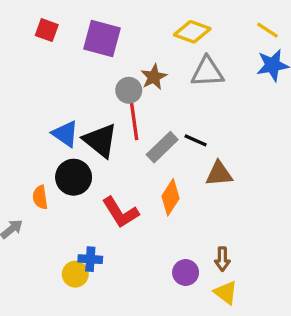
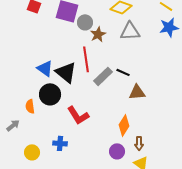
gray circle: (129, 90) -> (85, 22), moved
orange diamond: (171, 197) -> (124, 125), moved
yellow circle: (75, 274) -> (32, 152), moved

